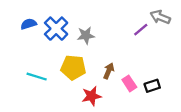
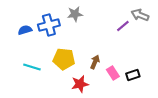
blue semicircle: (29, 24) -> (25, 30), moved
blue cross: (56, 29) -> (49, 25), turned 30
gray star: (86, 35) -> (75, 14), moved

